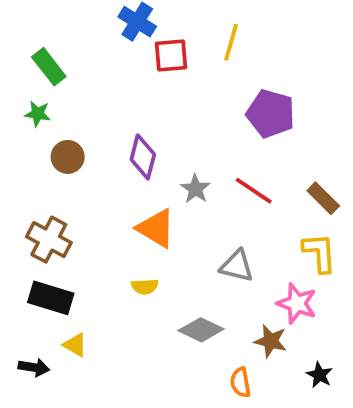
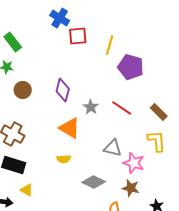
yellow line: (231, 42) -> (110, 45), moved
pink star: (297, 303) -> (134, 163), moved

